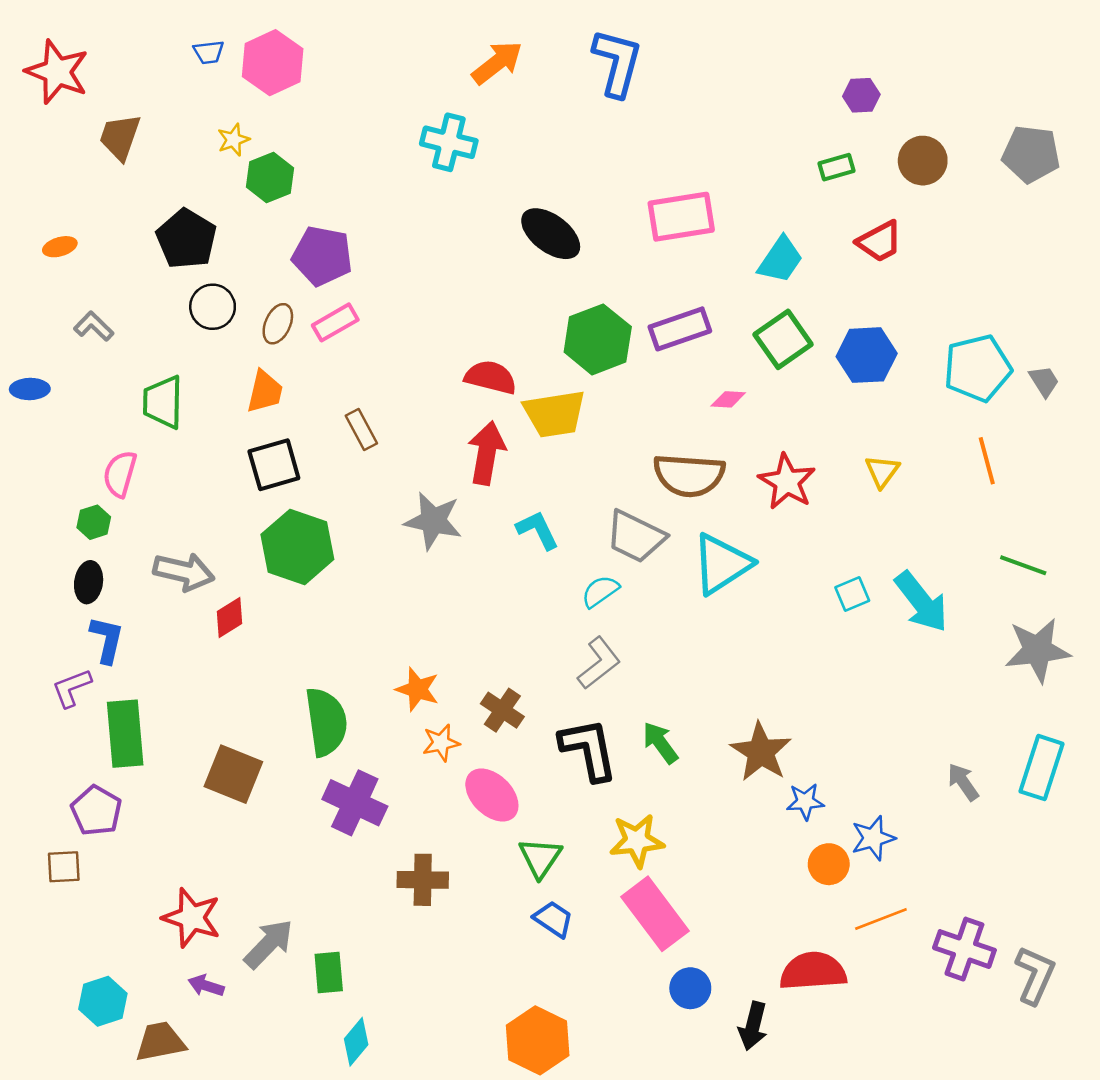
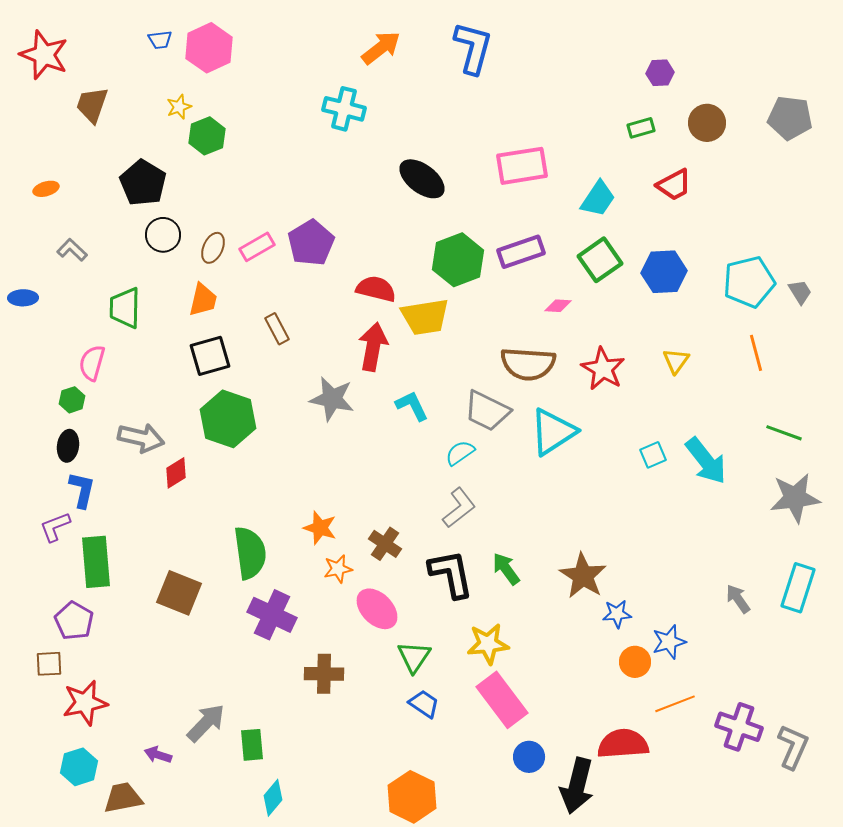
purple pentagon: (322, 256) -> (311, 243), moved, turned 30
red star: (192, 918) -> (85, 703), moved, turned -30
black arrow: (753, 1026) -> (577, 786), size x1.5

